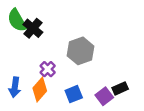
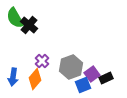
gray hexagon: (81, 51) -> (71, 67), moved
blue square: (74, 94) -> (83, 85), moved
purple square: (104, 96) -> (92, 74), moved

